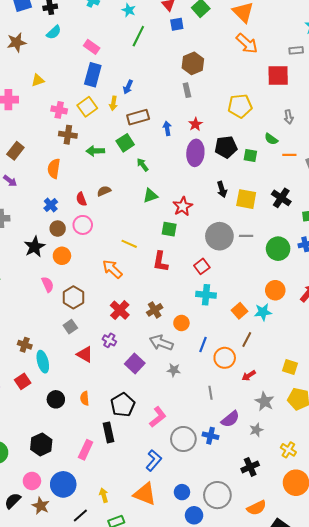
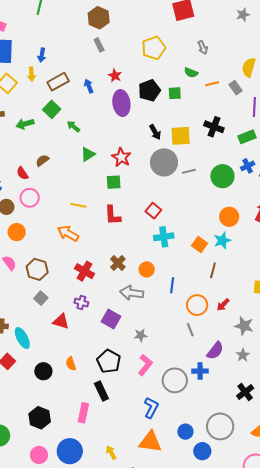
gray circle: (219, 236) -> (164, 162), moved
orange circle: (225, 358) -> (197, 305), moved
gray star: (174, 370) -> (141, 335), moved

